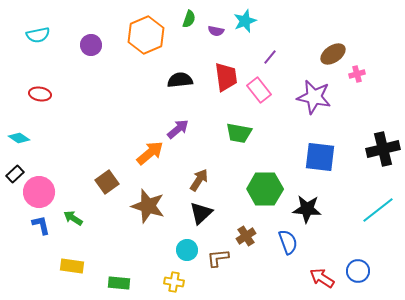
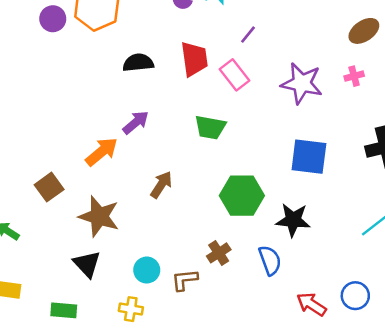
purple circle: (91, 45) -> (53, 19), moved
brown ellipse: (333, 54) -> (364, 31), moved
pink cross: (357, 74) -> (354, 76), moved
black triangle: (201, 213) -> (87, 264), moved, turned -30

